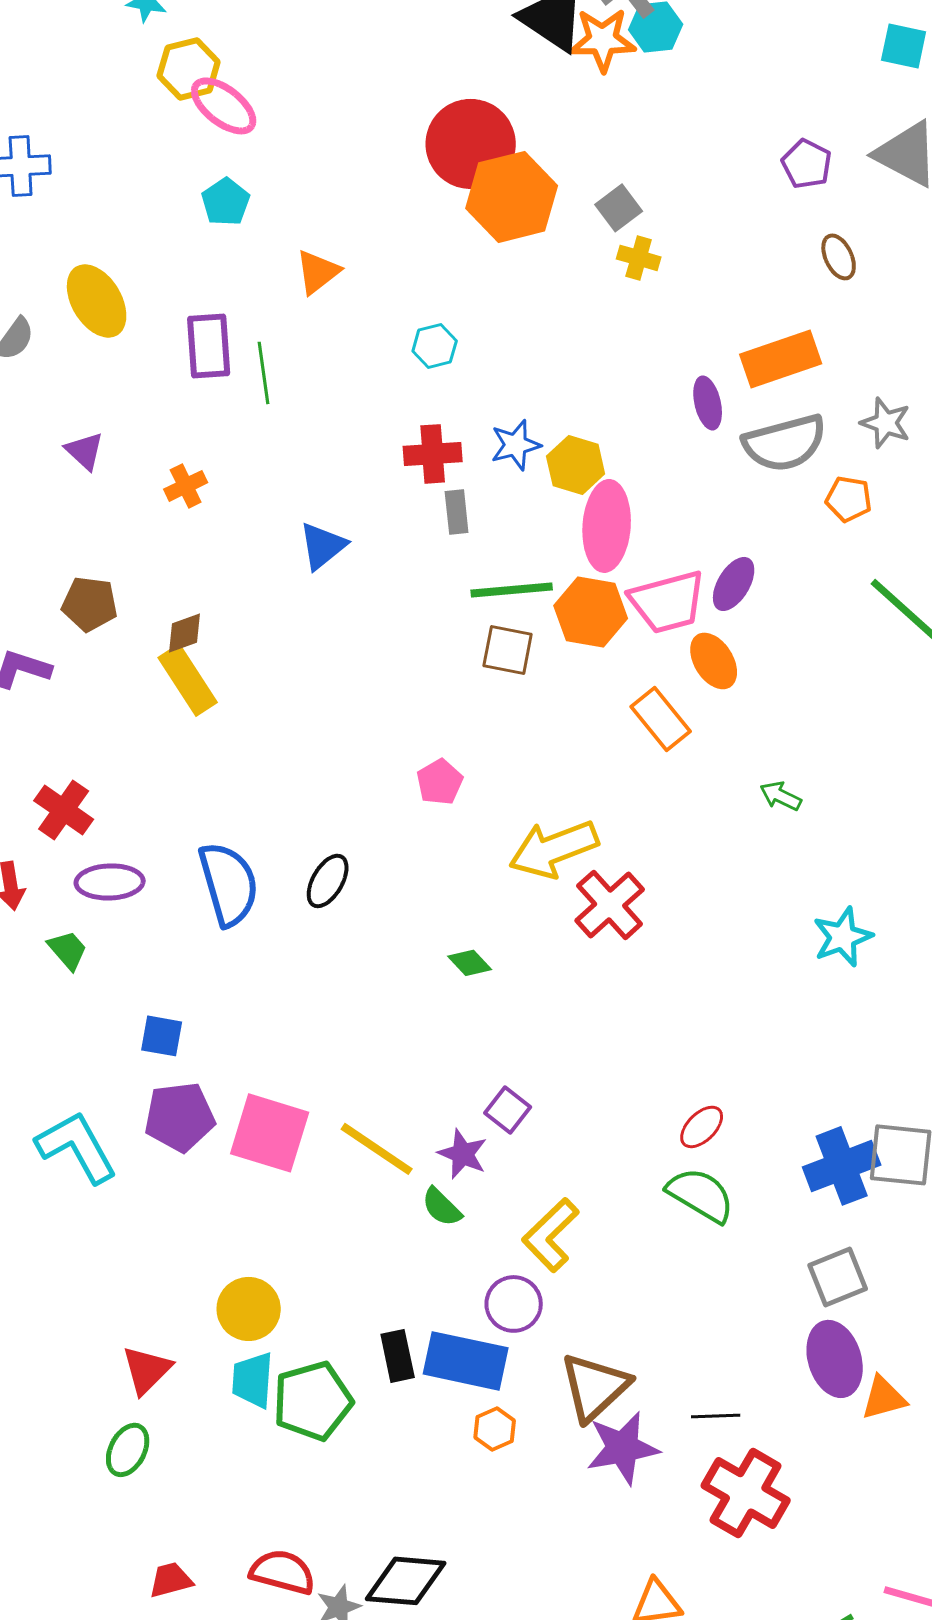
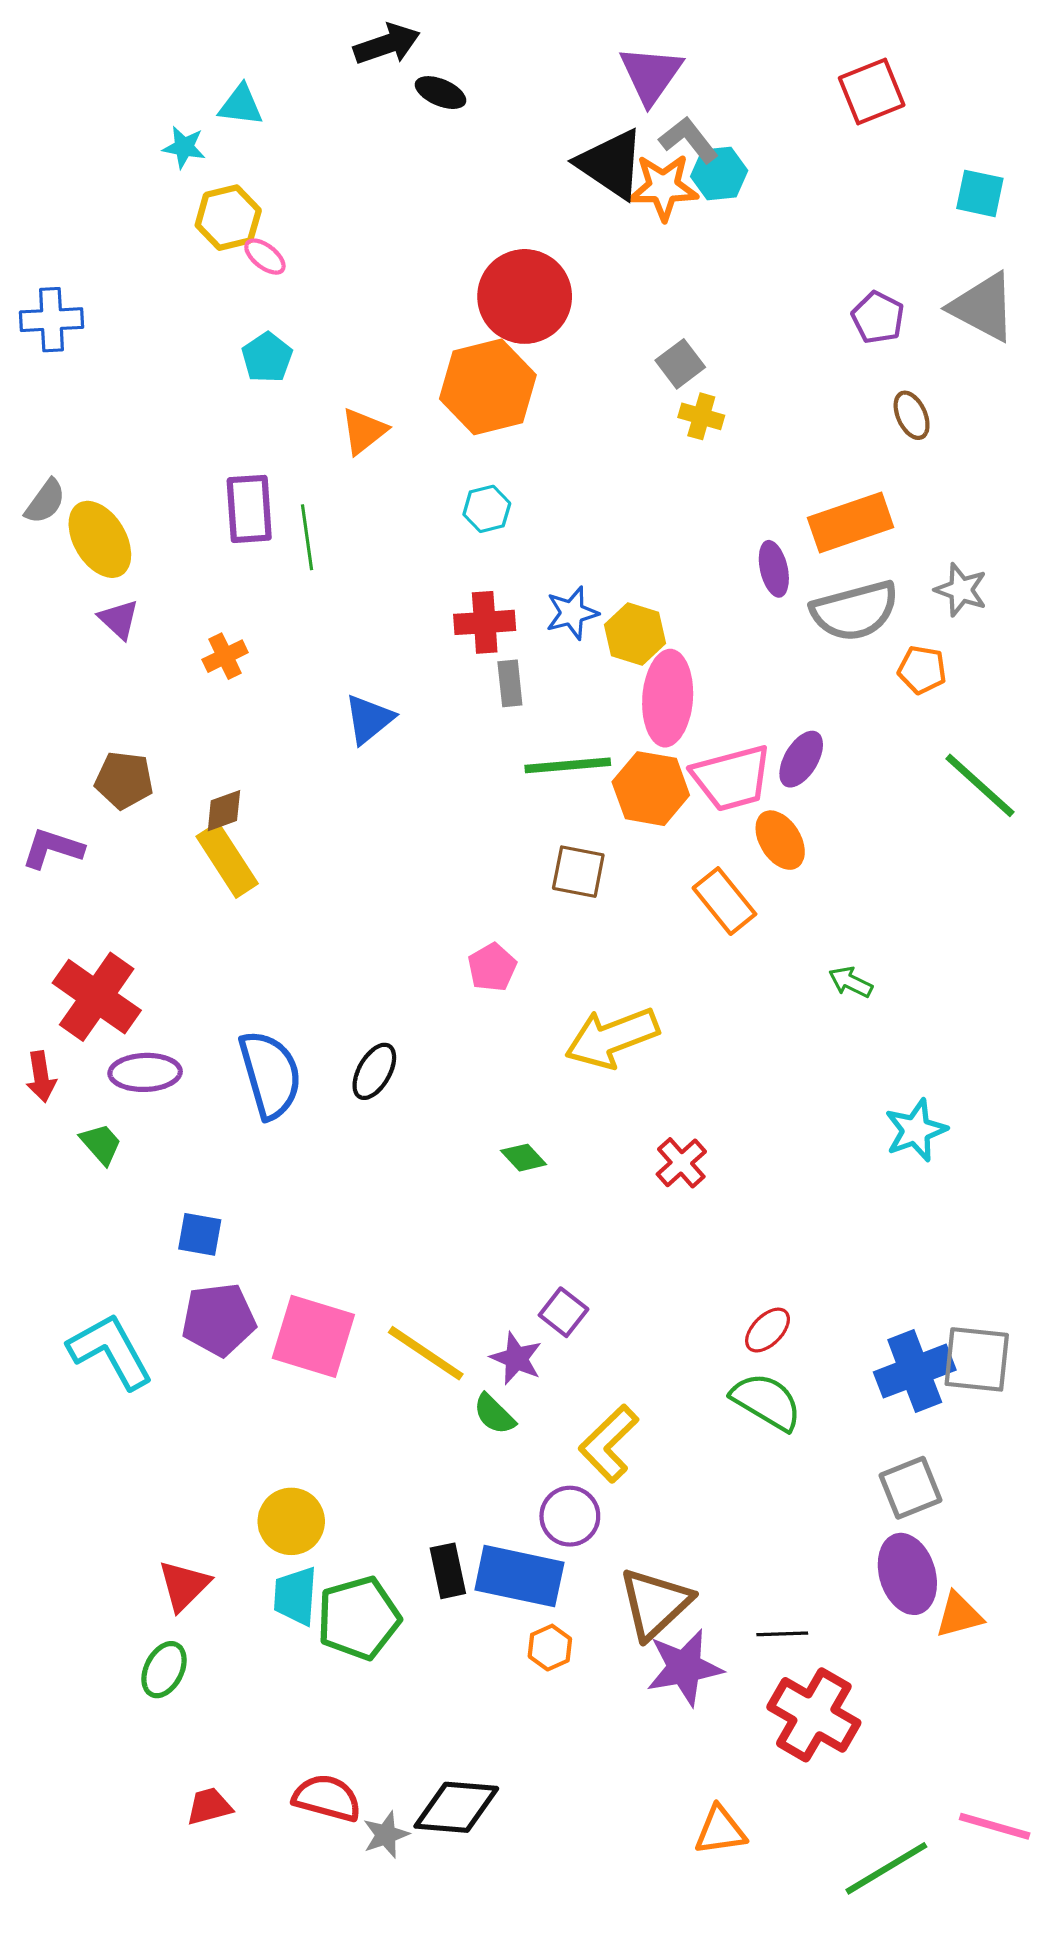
pink ellipse: (224, 106) -> (265, 257), size x0.6
orange hexagon: (512, 197) -> (488, 387), moved
yellow ellipse: (97, 301) -> (100, 539), moved
brown square: (508, 650) -> (578, 872), moved
red cross: (64, 810) -> (97, 997), size x1.4
red cross: (610, 905) -> (681, 1163), moved, size x0.7

